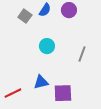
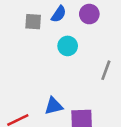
gray square: (25, 16) -> (33, 22), turned -32
cyan circle: (47, 46) -> (68, 46), moved

